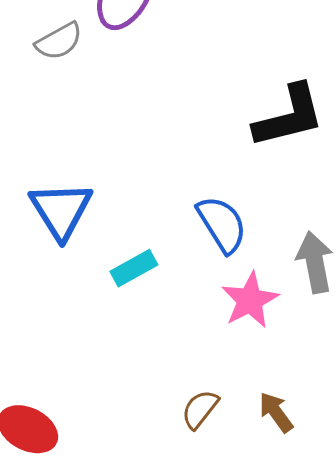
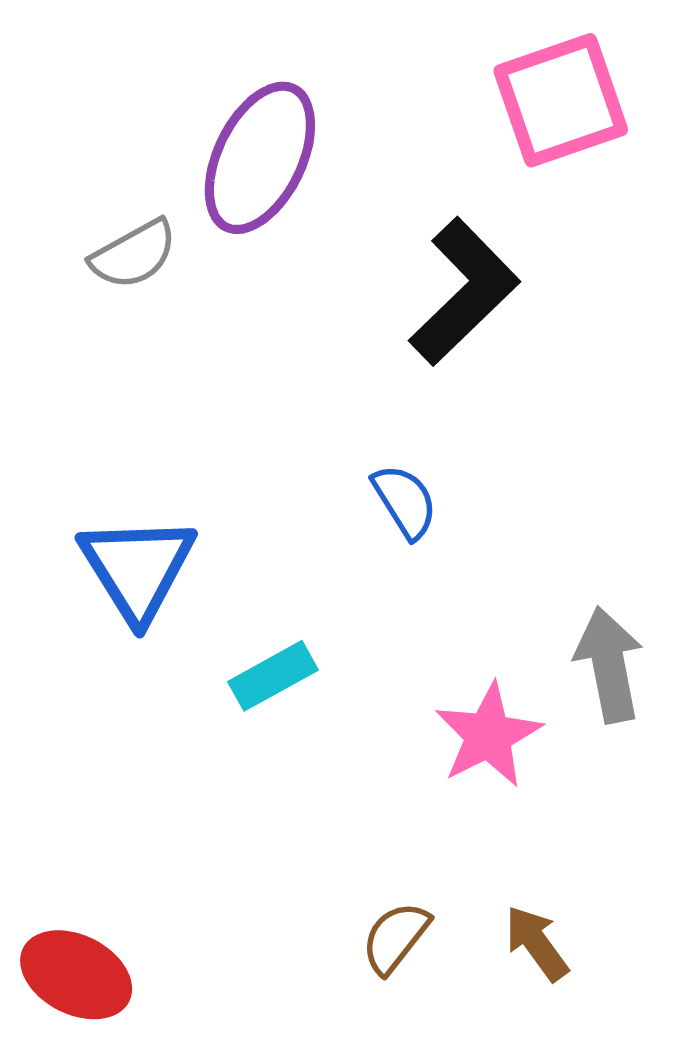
black L-shape: (289, 116) -> (464, 291), moved, turned -30
blue semicircle: (222, 224) -> (405, 501), moved, size x0.7

